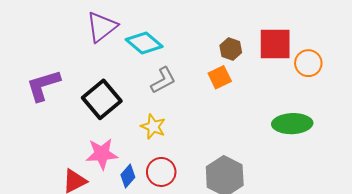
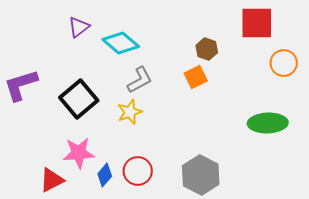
purple triangle: (102, 27) -> (79, 27), size x0.7
red square: (275, 44) -> (257, 23), moved
yellow star: (153, 127) -> (130, 112), moved, turned 30

